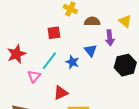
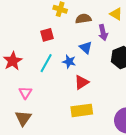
pink triangle: (34, 76) -> (25, 93), moved
red triangle: (61, 93) -> (82, 82), moved

